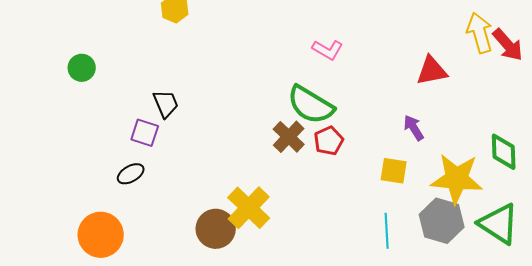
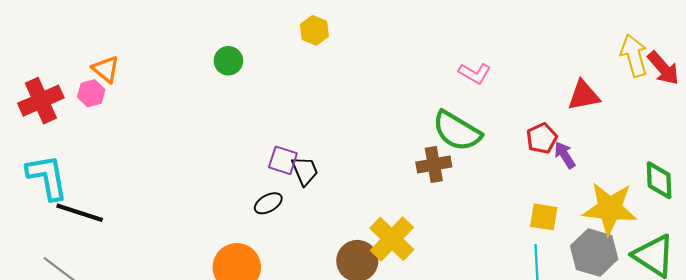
green circle: (82, 68) -> (228, 61), moved
black trapezoid: (166, 104) -> (305, 171), moved
brown cross: (289, 137) -> (434, 165), turned 36
red pentagon: (329, 141) -> (542, 138), moved
yellow square: (394, 171) -> (544, 217), moved

